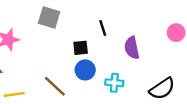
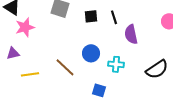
black line: (103, 28) -> (114, 17), moved
black square: (81, 48) -> (91, 16), moved

